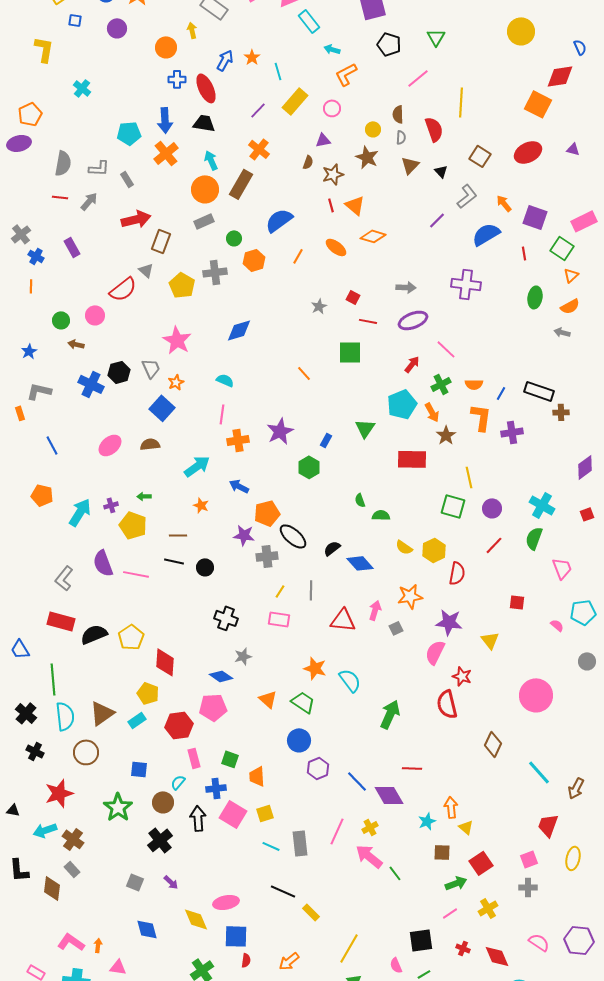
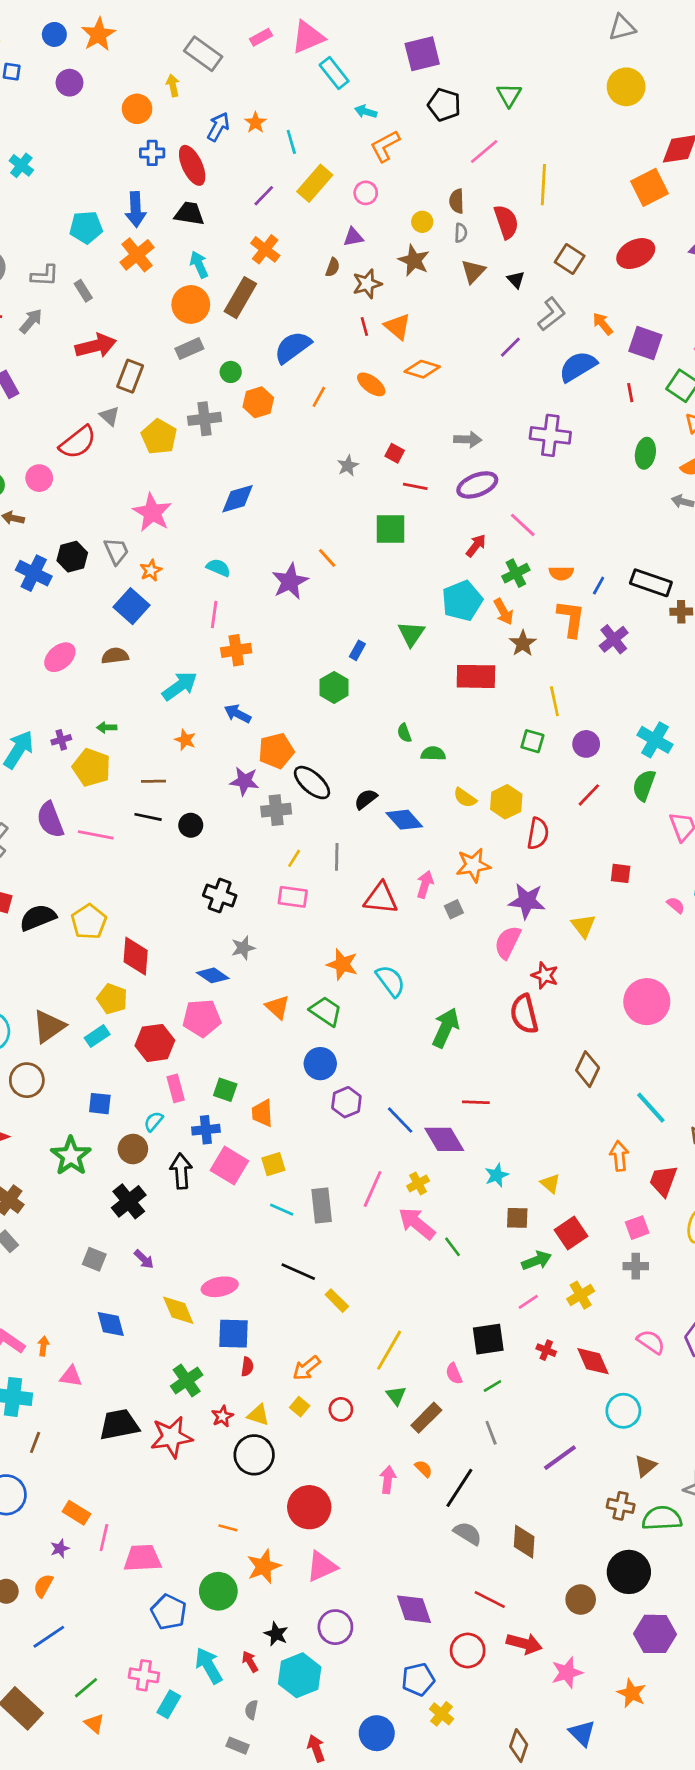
orange square: (538, 104) -> (650, 187), turned 36
purple star: (280, 431) -> (290, 581), moved
purple cross: (512, 432) -> (614, 639), turned -30
green square: (453, 506) -> (532, 741), size x0.7
orange arrow: (451, 807) -> (619, 1156), moved

